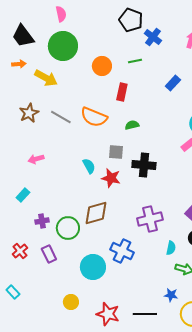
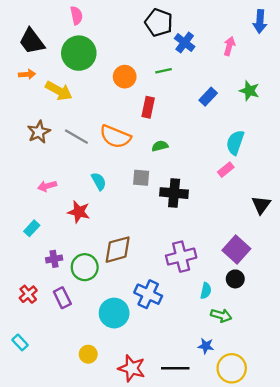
cyan semicircle: (89, 166) -> (99, 181), moved
red star: (111, 178) -> (79, 212), moved

